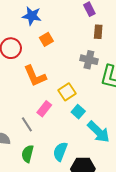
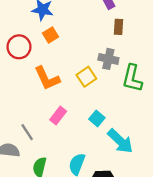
orange square: (46, 39) -> (51, 35), moved
yellow square: (67, 92) -> (86, 77), moved
gray line: (27, 124) -> (27, 132), moved

